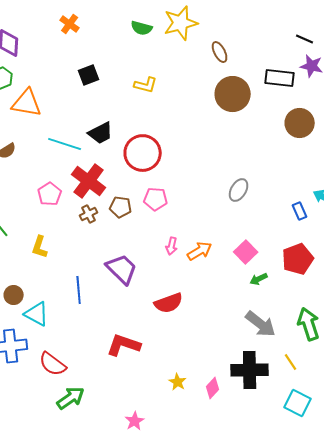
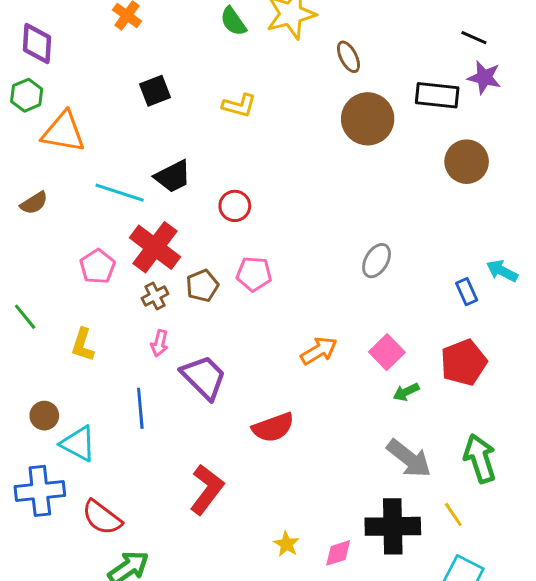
green semicircle: (142, 28) -> (233, 21), turned 40
red circle: (143, 153) -> (235, 206), size x0.6
brown pentagon: (121, 207) -> (202, 286), turned -30
pink arrow: (172, 246) -> (159, 343), moved
red L-shape: (124, 345) -> (207, 489), turned 108
pink diamond: (213, 388) -> (338, 553), turned 30

